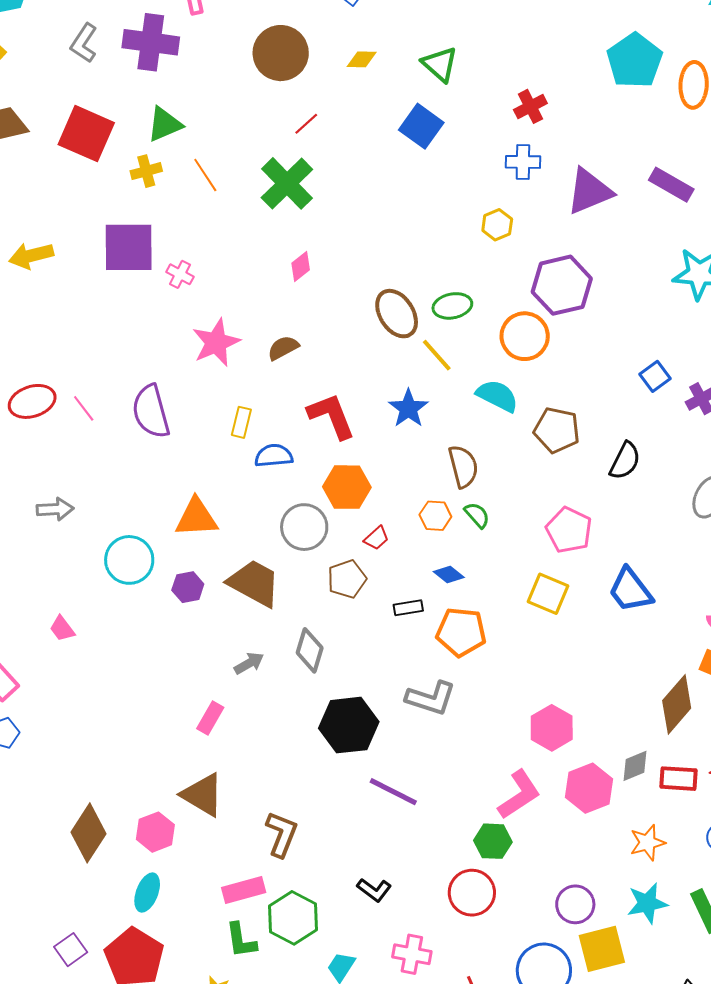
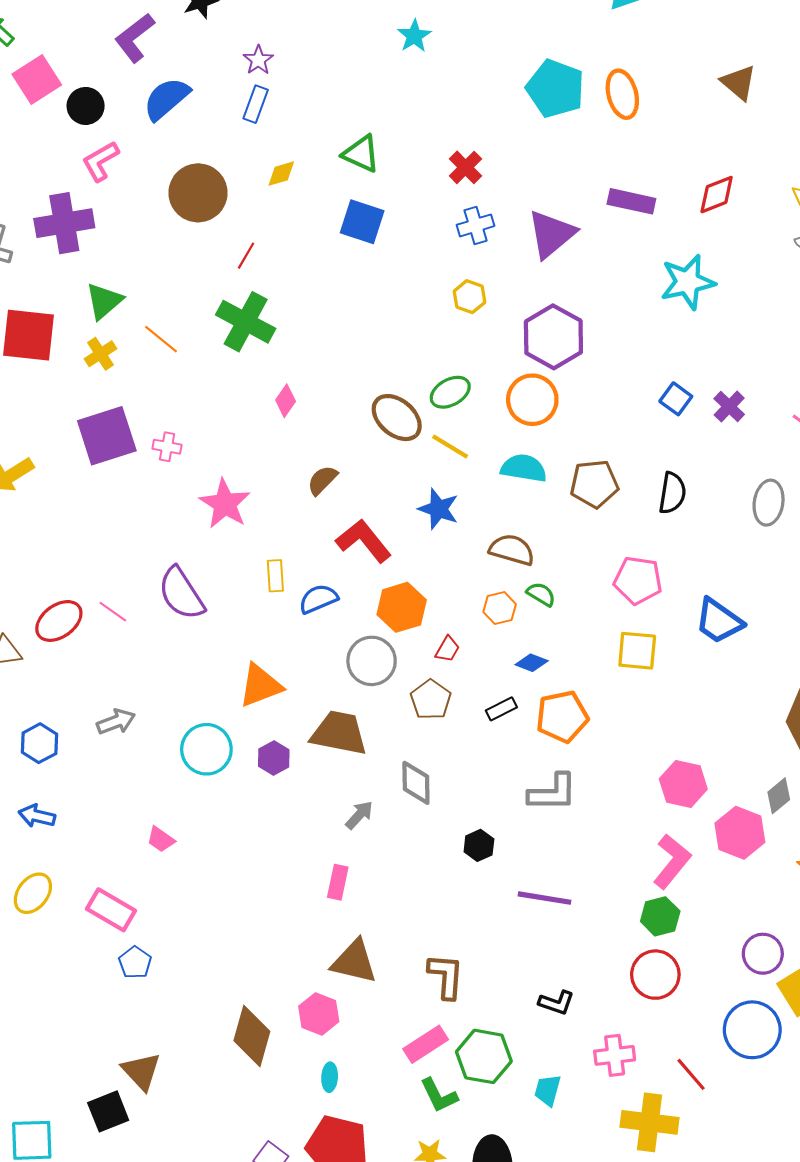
brown semicircle: (283, 348) -> (322, 480), moved
brown semicircle: (463, 466) -> (512, 550), turned -42
black hexagon: (349, 725) -> (479, 845), size x0.5
cyan ellipse: (147, 893) -> (330, 1077), size x0.7

